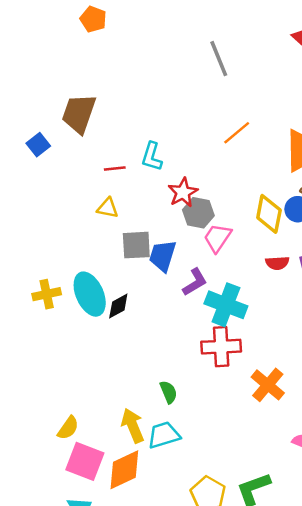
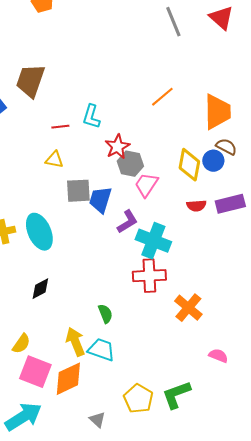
gray line: (219, 59) -> (173, 22), moved
black diamond: (118, 306) -> (40, 289), moved
cyan trapezoid: (164, 435) -> (101, 350), turned 36

